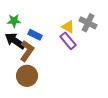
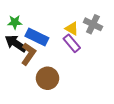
blue rectangle: (35, 35) -> (37, 37), size x1.5
brown circle: (27, 76) -> (47, 78), moved

